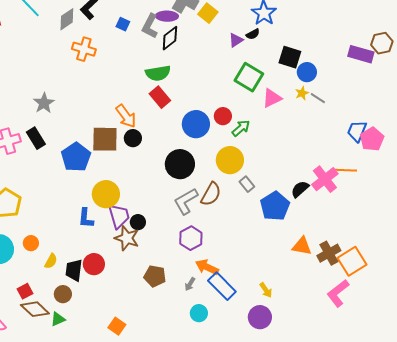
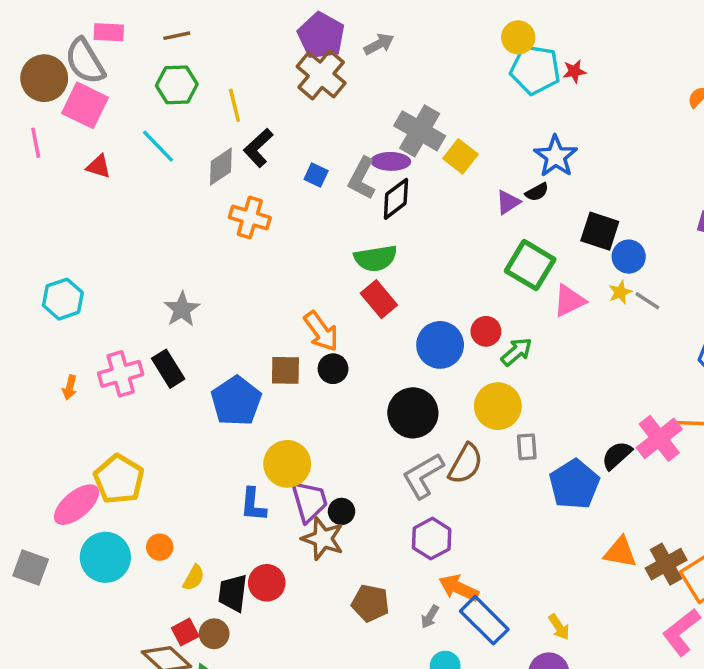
brown square: (105, 139) -> (285, 370), size x0.7
gray rectangle: (247, 184) -> (527, 447), turned 35
red square: (25, 291) -> (185, 632), moved

